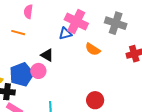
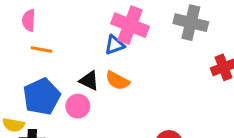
pink semicircle: (28, 12) -> (29, 20), moved
orange semicircle: (93, 49) -> (117, 81), moved
blue pentagon: (22, 74) -> (42, 97), moved

